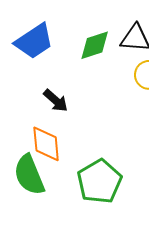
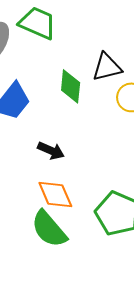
green diamond: (95, 45) -> (71, 86), turned -48

